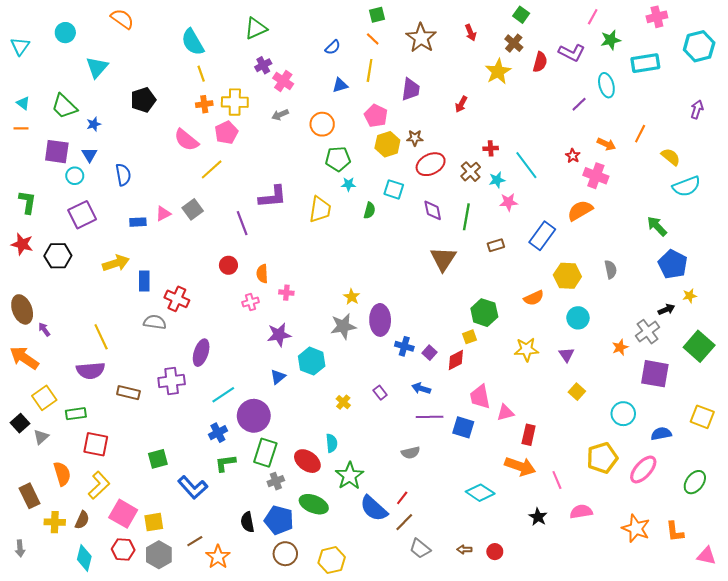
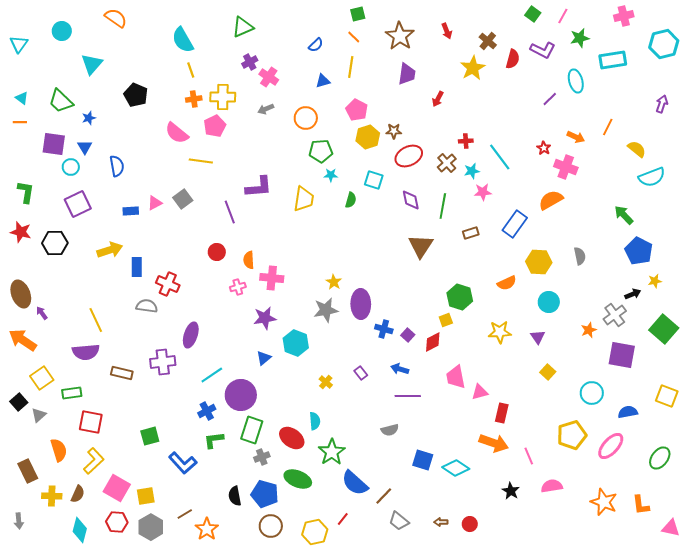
green square: (521, 15) -> (533, 14), moved
purple trapezoid: (411, 89) -> (407, 74), moved
black pentagon: (143, 100) -> (136, 95), turned -30
yellow line: (212, 169) -> (201, 161), turned 50
pink cross: (286, 293) -> (272, 278), size x1.6
blue square: (463, 427) -> (423, 460), moved
red line: (402, 498) -> (343, 519), moved

